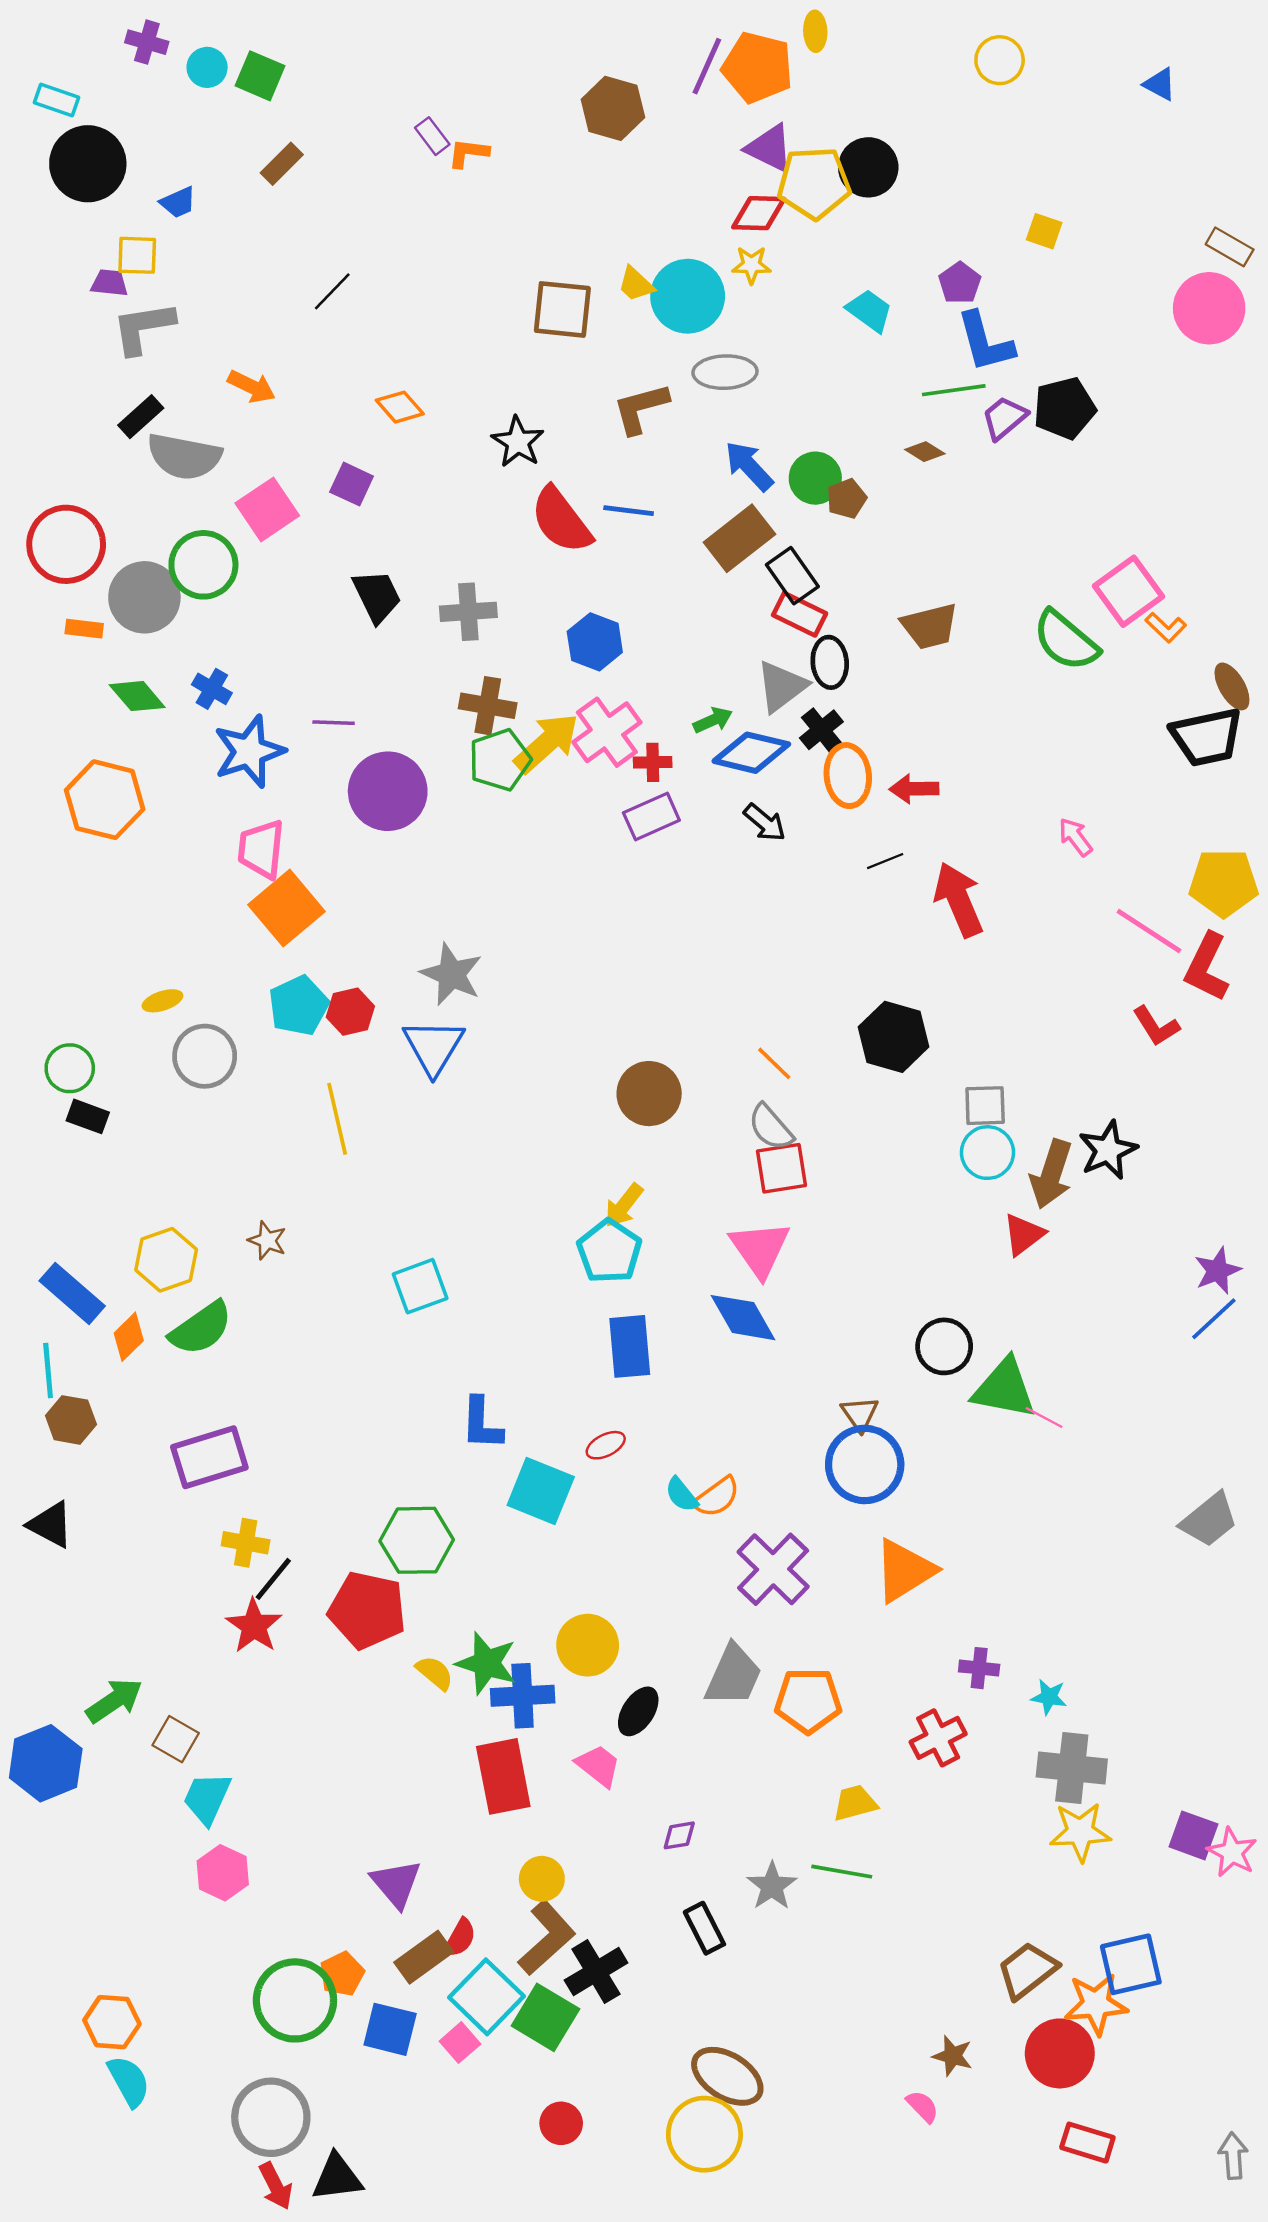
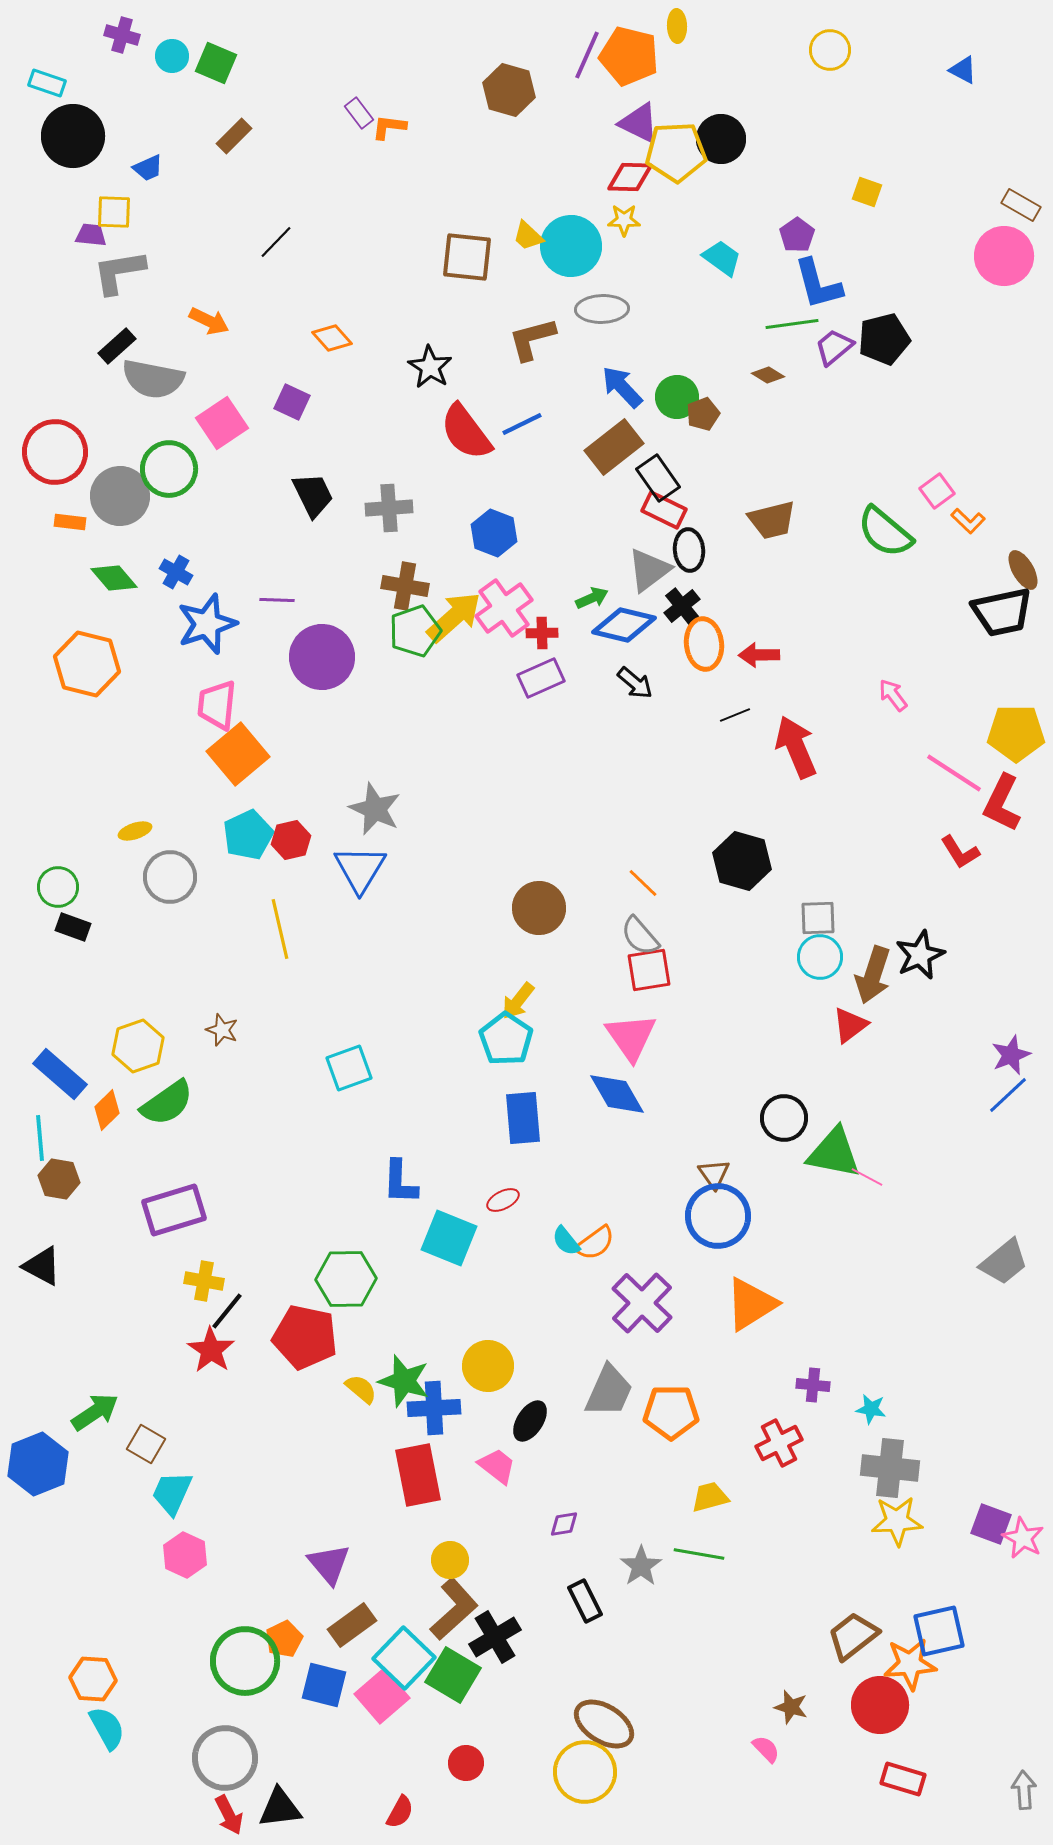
blue line: (629, 511) -> (522, 424), turned -33
pink square: (1128, 591) -> (937, 491), size x0.6
red semicircle: (460, 1938) -> (400, 1812), moved
pink square: (460, 2043) -> (382, 1696), size x1.6

